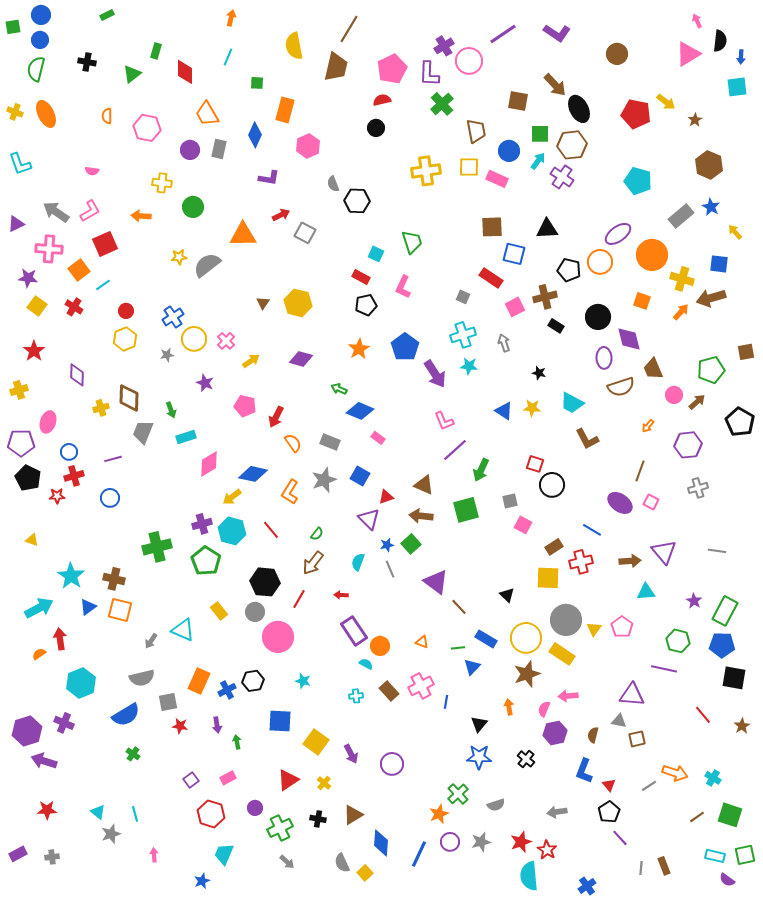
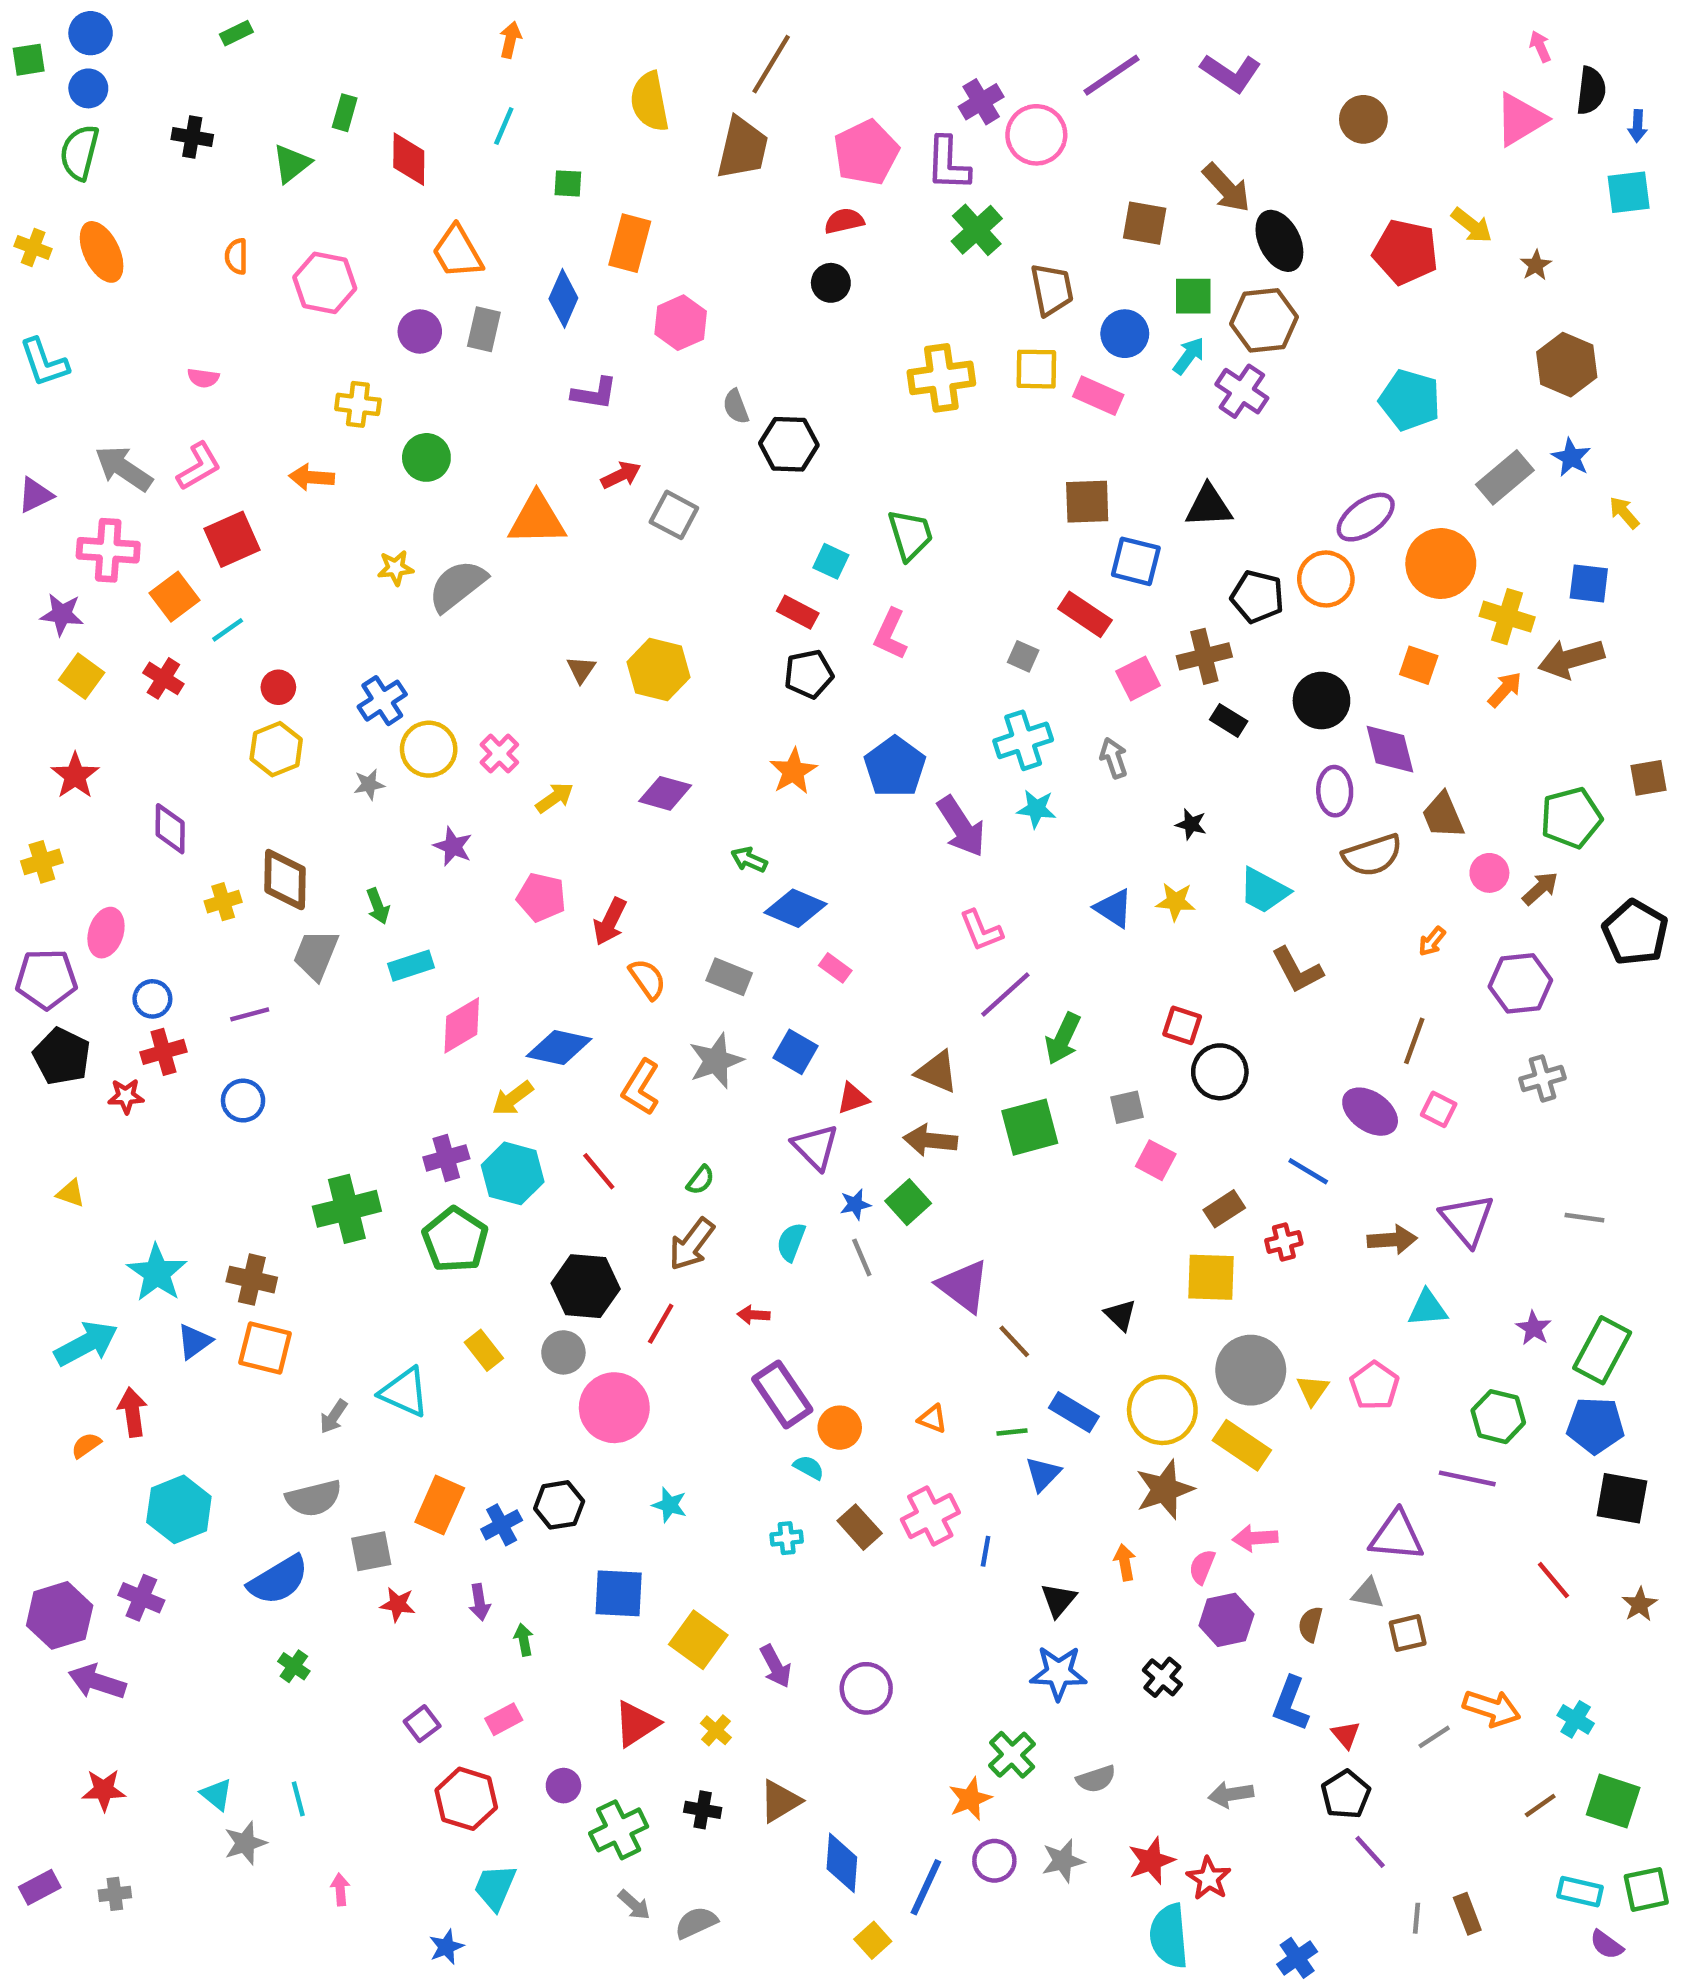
red cross: (581, 562) -> (1284, 1242), size x0.7
gray semicircle: (342, 863) -> (696, 1923), moved, turned 90
yellow square: (365, 873) -> (873, 1940), moved

